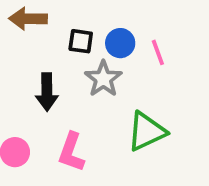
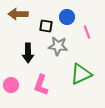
blue circle: (120, 43) -> (67, 17), moved
gray star: (103, 79) -> (58, 46), turned -30

